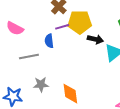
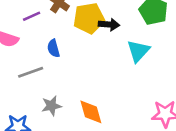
purple line: (62, 27) -> (32, 16), moved
black arrow: (95, 39) -> (109, 25), moved

